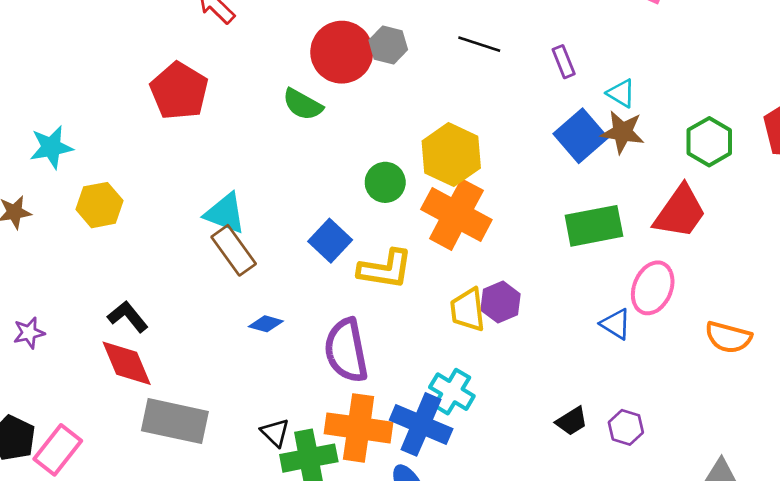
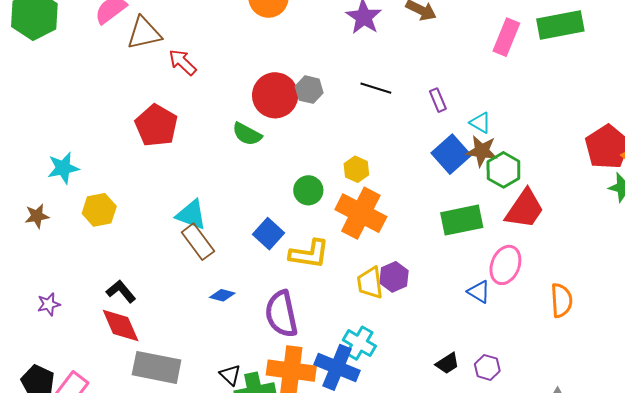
green hexagon: (709, 142) -> (503, 170), moved
yellow hexagon: (451, 155) -> (356, 169), size x0.6
orange semicircle: (728, 337) -> (561, 300), turned -108

